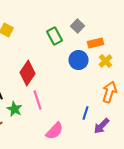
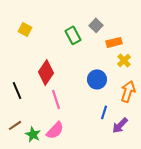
blue circle: (78, 60) -> (97, 79), moved
green star: (14, 109) -> (33, 134), moved
pink semicircle: (54, 131) -> (55, 130), moved

